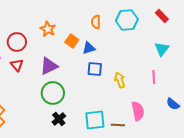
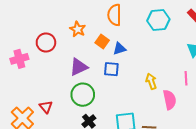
orange semicircle: (96, 22) -> (114, 15), moved, size x1.5
red triangle: (17, 65) -> (46, 107), moved
blue square: (95, 69) -> (111, 69), moved
pink semicircle: (138, 111) -> (170, 100), moved

